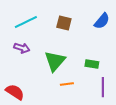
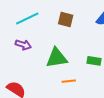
green triangle: (55, 61) -> (57, 58), turned 40

